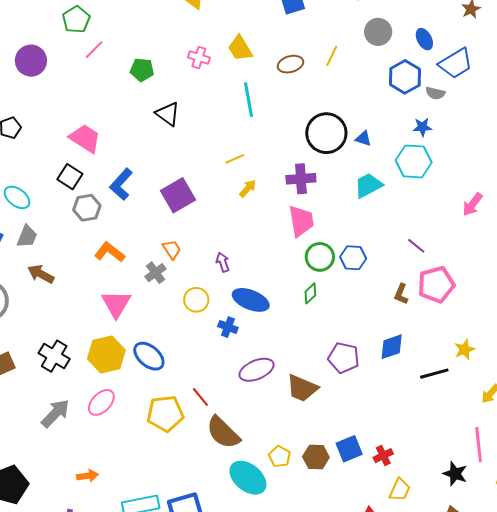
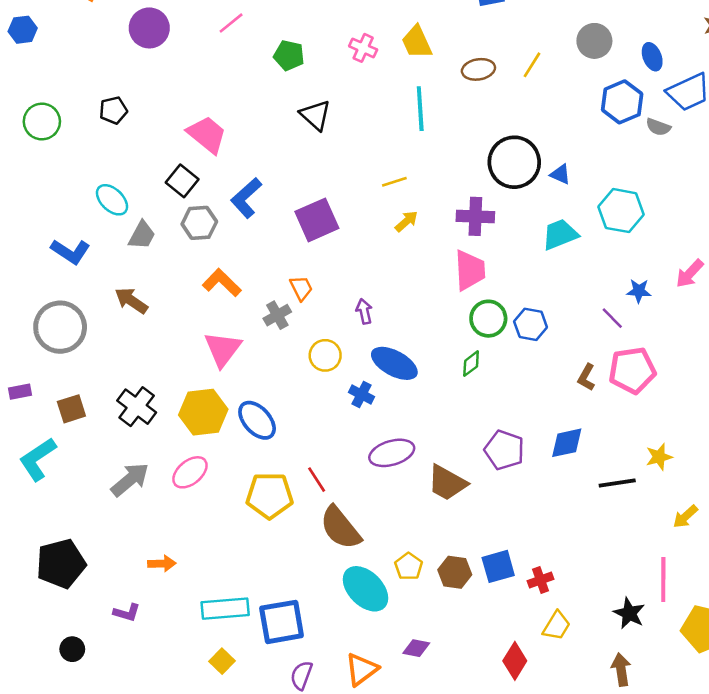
blue star: (422, 127) -> (639, 291), moved
gray trapezoid: (27, 236) -> (142, 235), moved

